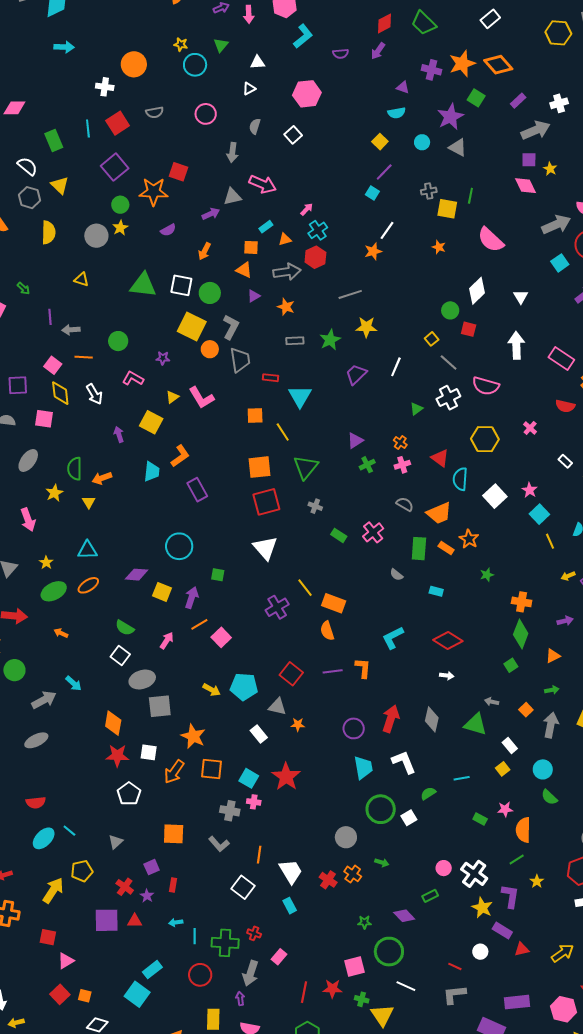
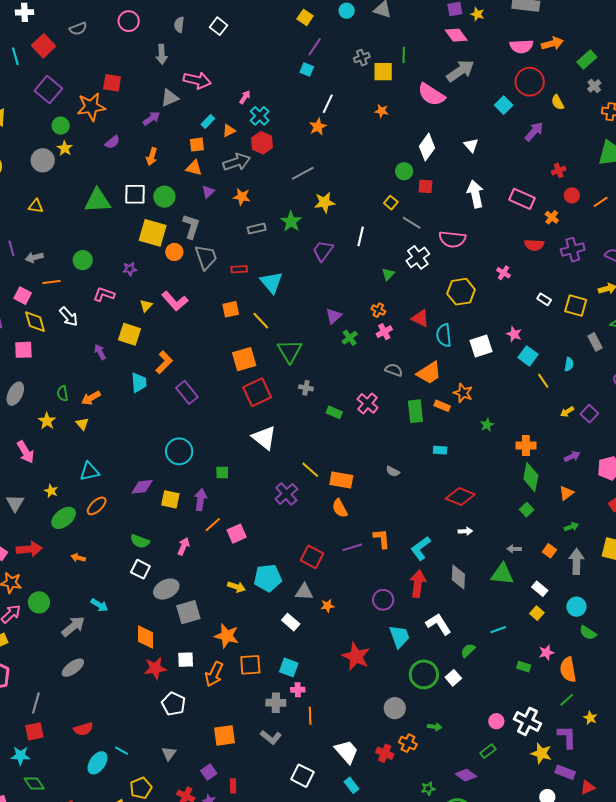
gray arrow: (556, 225) -> (460, 71), moved
green semicircle: (75, 469) -> (62, 393), size x0.7
white square: (495, 496) -> (481, 346), turned 35
gray semicircle: (396, 575) -> (393, 471), moved
pink square: (221, 637) -> (237, 534), turned 30
cyan L-shape: (393, 638) -> (421, 548), moved
red star: (286, 777) -> (356, 656), moved
orange line: (259, 855) -> (310, 716), moved

